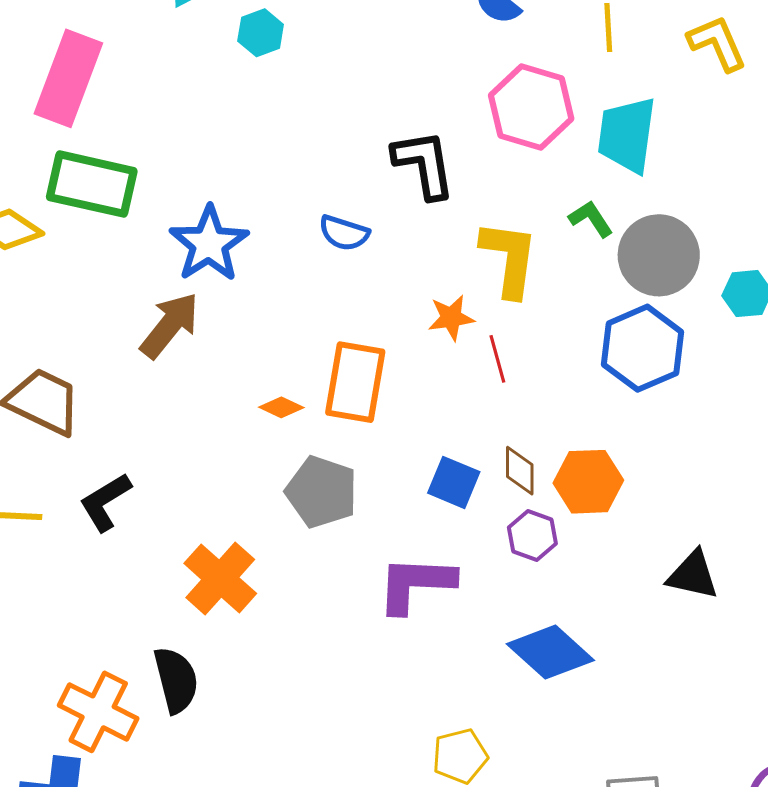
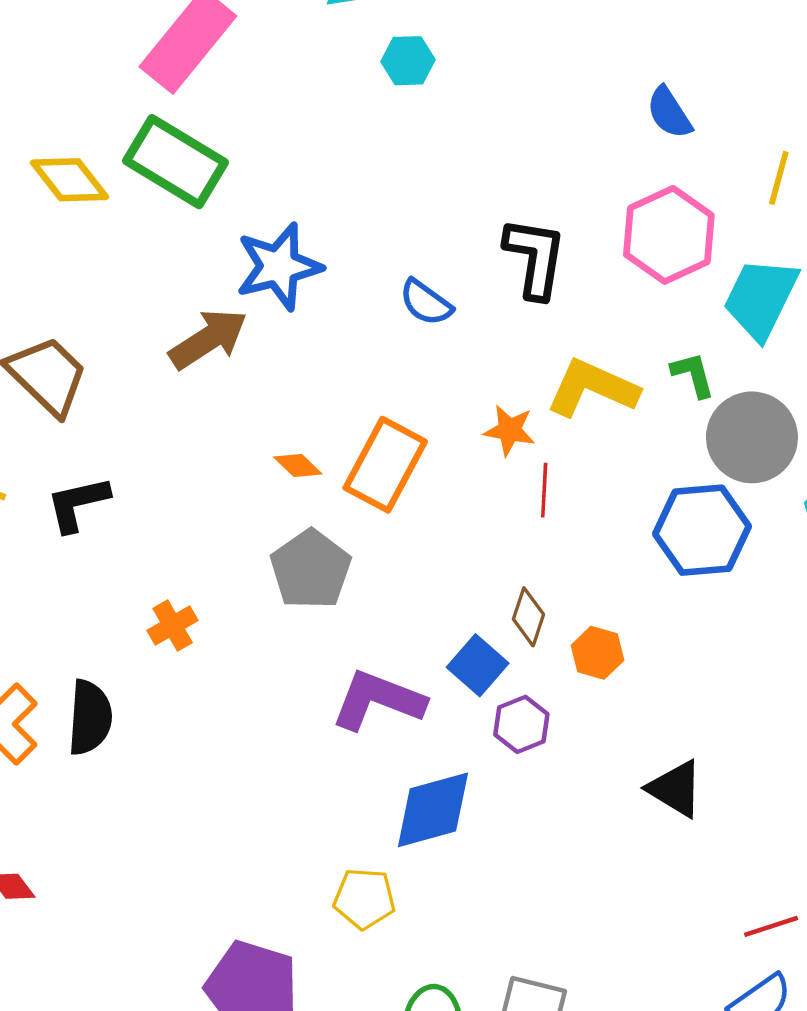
yellow L-shape: (509, 259) -> (592, 388), turned -92
blue square: (454, 482) -> (478, 665), moved
orange hexagon: (588, 482) -> (597, 653), size x0.7
purple hexagon: (532, 535) -> (521, 724), moved
orange cross: (220, 578) -> (173, 625), size x0.6
blue diamond: (550, 652) -> (433, 810), moved, turned -76

